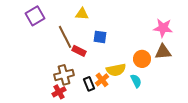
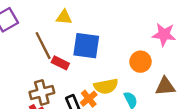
blue square: (100, 37) -> (86, 46), size x1.6
brown triangle: (163, 52) -> (165, 86), moved
orange circle: (142, 59) -> (141, 62), moved

